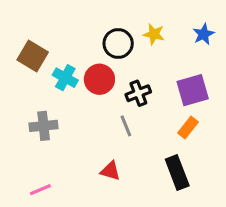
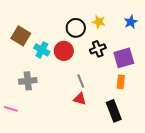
black cross: (138, 93) -> (98, 49), moved
orange rectangle: (188, 127) -> (121, 82), turned -32
red triangle: (110, 171) -> (80, 99), moved
pink line: (40, 190) -> (11, 109), moved, turned 40

